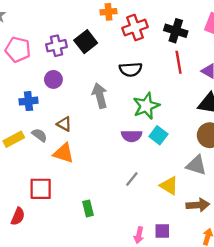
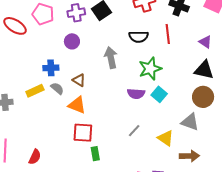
red line: (179, 62) -> (168, 34), moved
blue cross: (28, 101) -> (51, 68), moved
red square: (41, 189) -> (83, 133), moved

